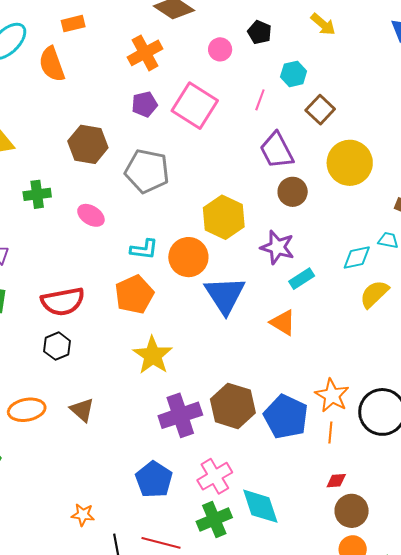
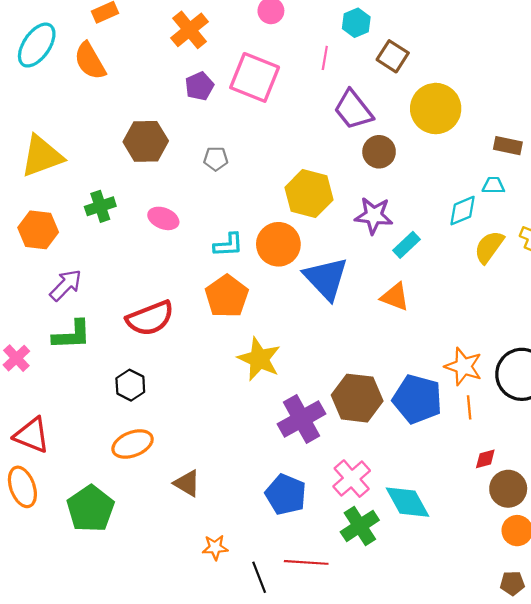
gray pentagon: (147, 171) -> (216, 159), size x0.5
black hexagon: (57, 346) -> (130, 385), moved
brown triangle: (82, 410) -> (187, 483), moved

